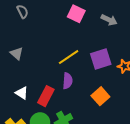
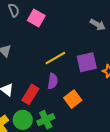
pink square: (76, 14) -> (36, 18), moved
orange square: (100, 96) -> (73, 99), moved

